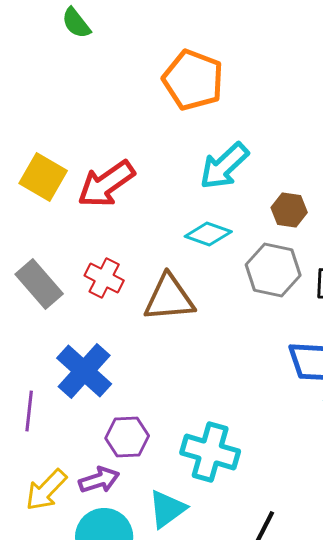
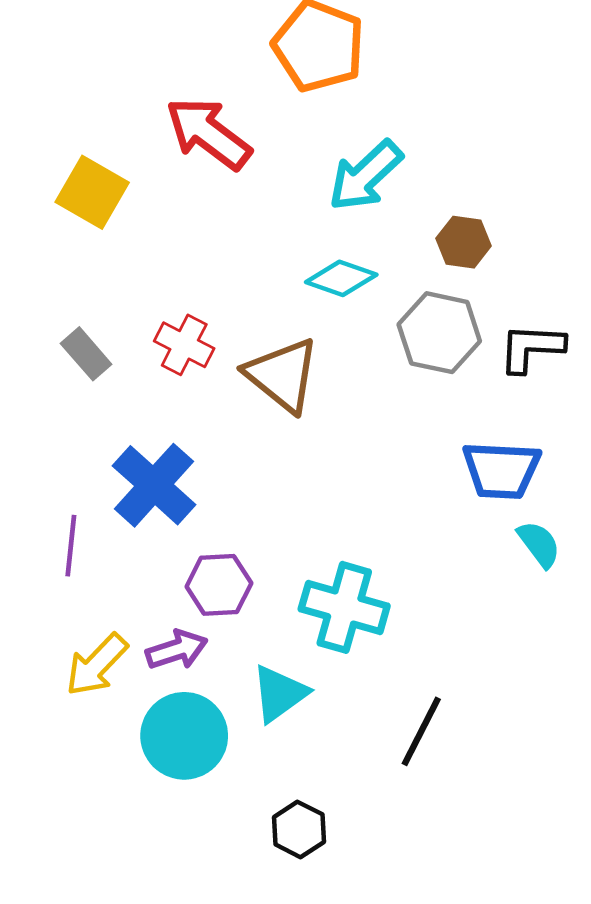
red arrow: (106, 184) -> (208, 133), moved, turned 72
gray rectangle: (39, 284) -> (86, 354), size x0.7
brown triangle: (169, 298) -> (282, 375), turned 44

